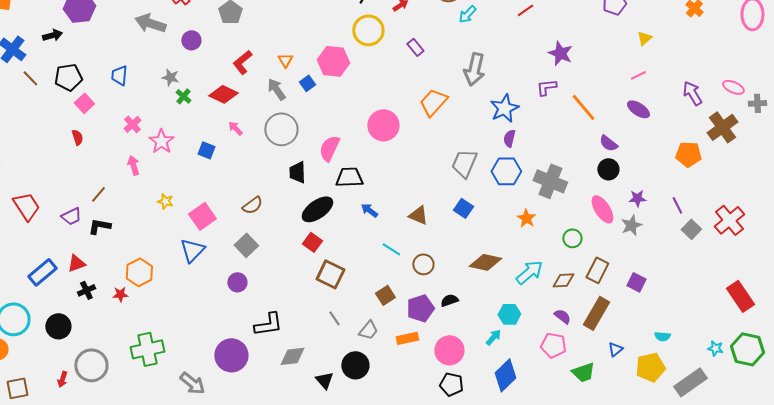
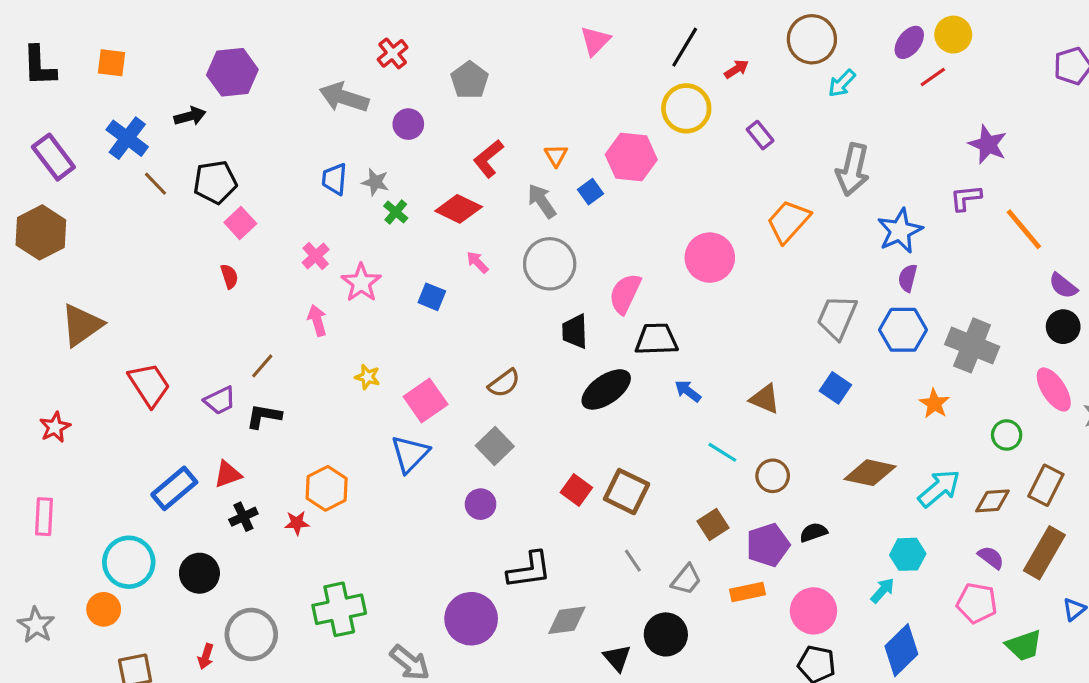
blue trapezoid: (119, 75) -> (334, 179), moved
red square: (312, 242) -> (576, 490), moved

